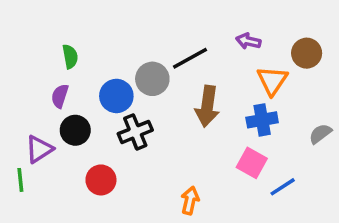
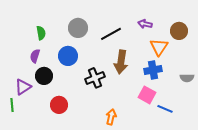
gray circle: (152, 79) -> (78, 28), moved
black cross: (135, 132) -> (95, 78), moved
gray semicircle: (320, 134) -> (187, 78), turned -144
blue line: (283, 187) -> (165, 109), turned 56

